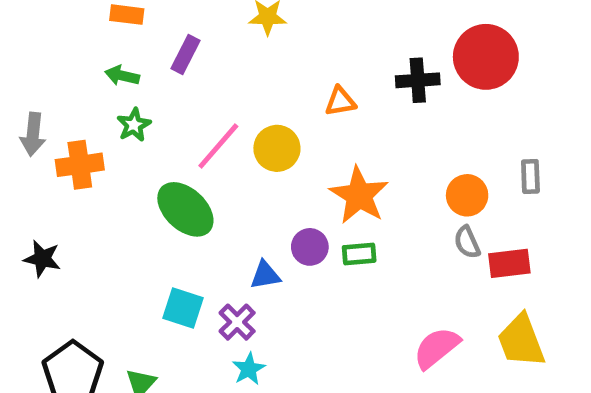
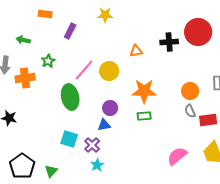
green arrow: (122, 76) -> (23, 40), moved
orange star: (359, 195) -> (144, 91), turned -30
green ellipse: (185, 209) -> (70, 97), turned 35
purple circle: (310, 247) -> (110, 108), moved

